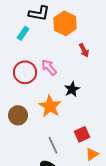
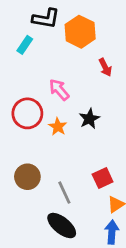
red circle: (25, 72) -> (27, 113), moved
orange star: (50, 106) -> (58, 127), moved, size x0.6
brown circle: (18, 115) -> (27, 177), moved

